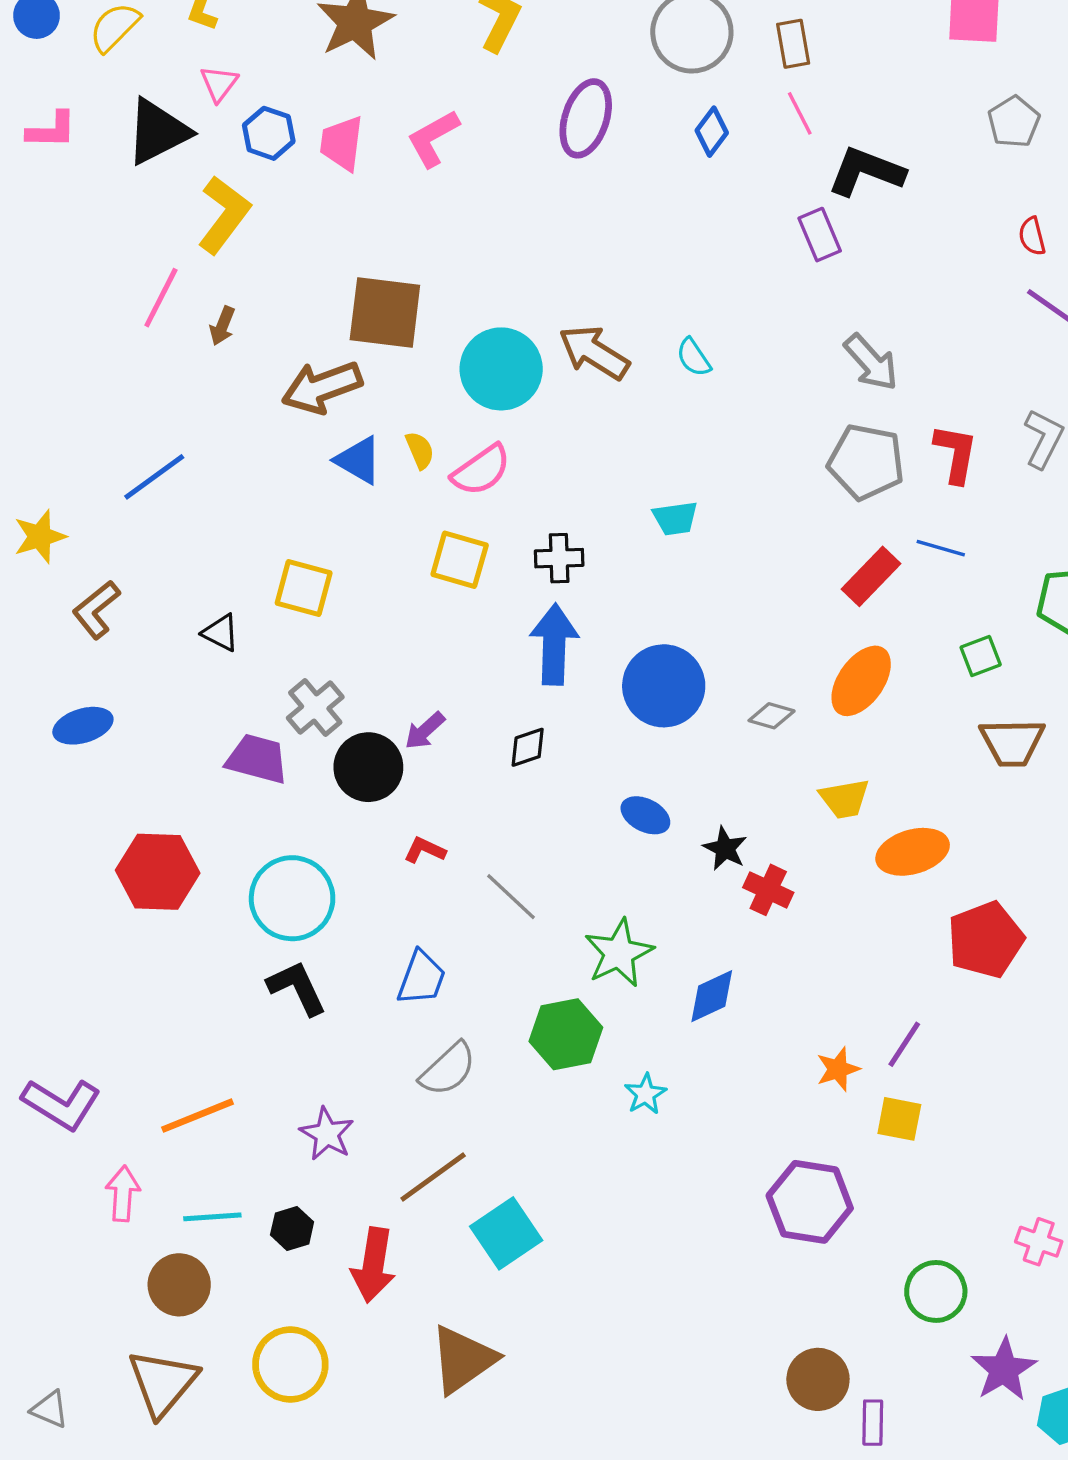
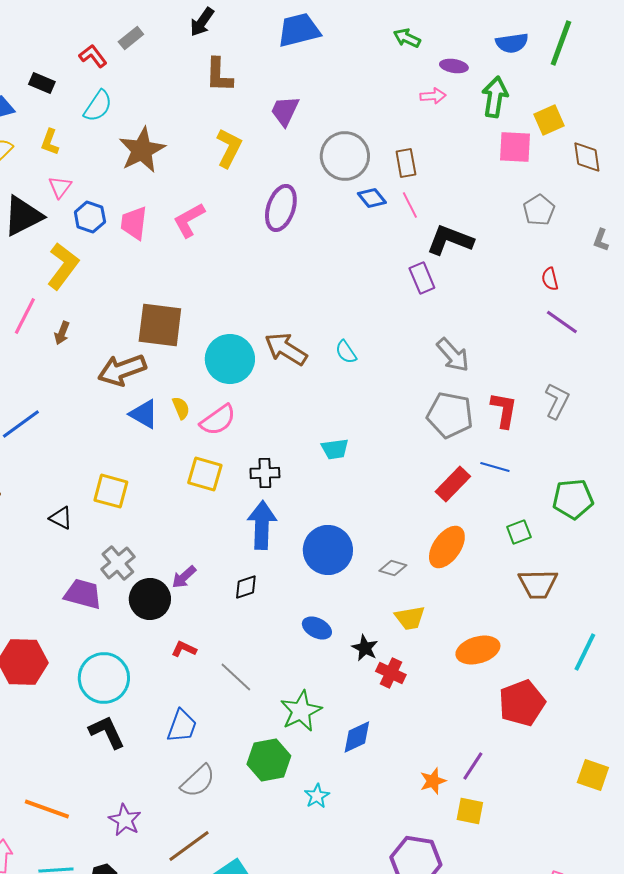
blue diamond: (712, 132) -> (372, 198), moved, turned -76
yellow trapezoid: (845, 799) -> (410, 618), moved
orange line: (197, 1116) -> (47, 809), turned 42

